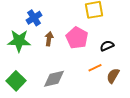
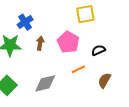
orange line: (95, 68) -> (78, 69), moved

